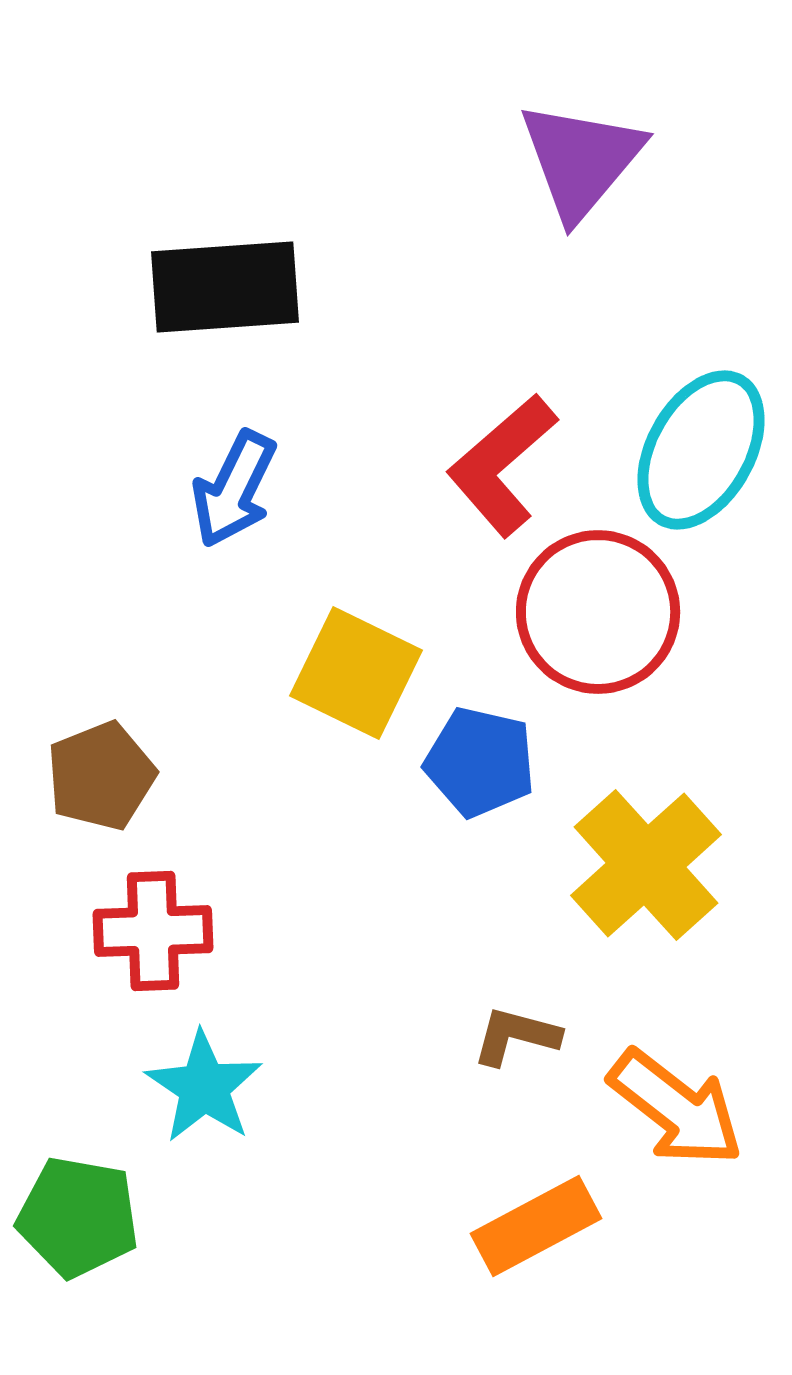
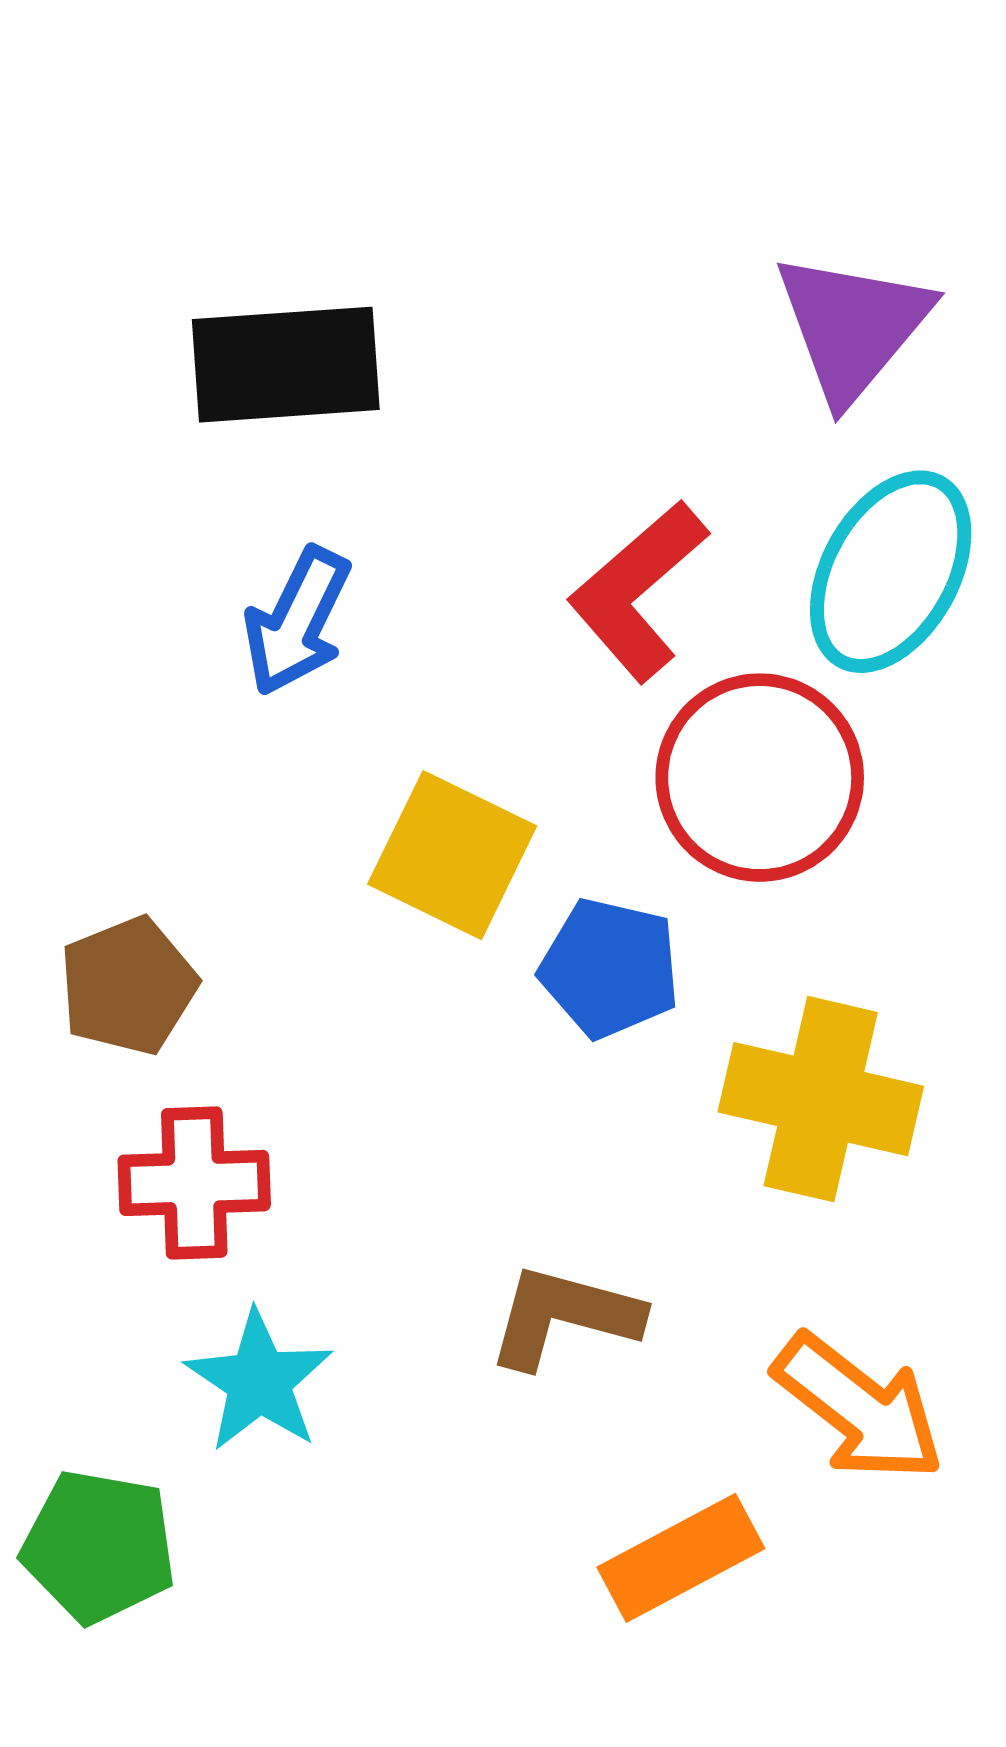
purple triangle: (581, 160) -> (852, 326), moved
yellow cross: (646, 865) -> (821, 1099), turned -35
brown L-shape: (516, 1036) -> (564, 1316), moved, size x1.4

